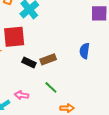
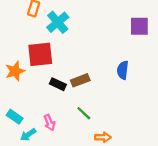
pink arrow: (22, 95) -> (50, 123), turned -120

